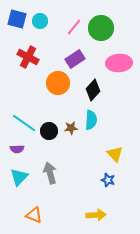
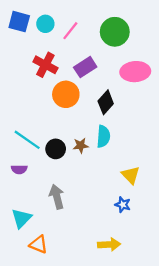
pink line: (74, 27) -> (70, 31), moved
red cross: (28, 57) -> (45, 65), moved
cyan triangle: (19, 177) -> (21, 218), moved

